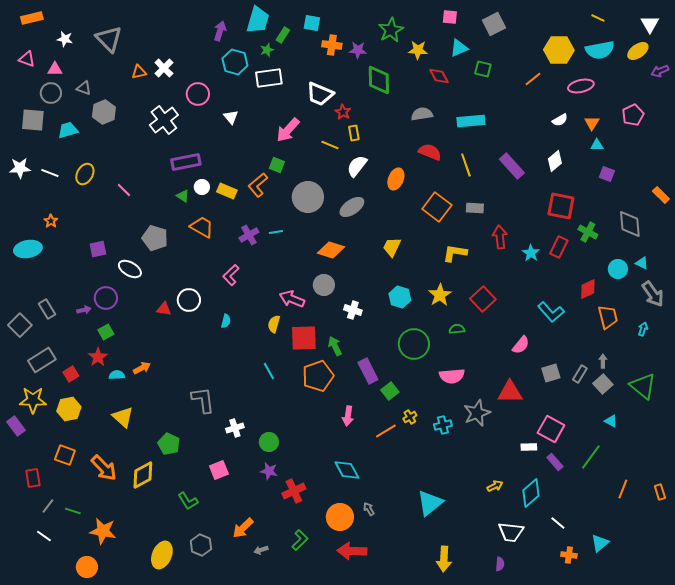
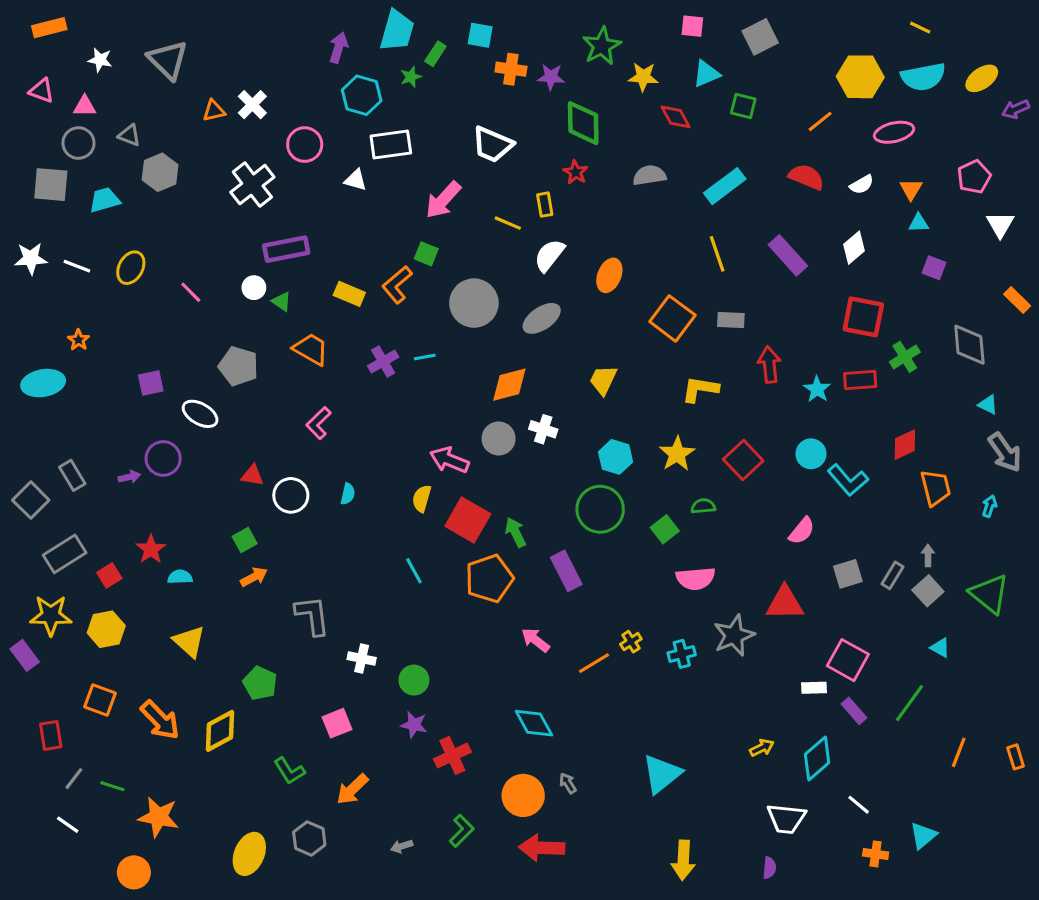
white triangle: (650, 24) -> (1000, 225), moved
white rectangle: (269, 78) -> (391, 145), moved
red star: (343, 112) -> (576, 172), moved
white triangle: (231, 117) -> (355, 180), turned -35
cyan rectangle: (471, 121) -> (725, 186), turned -32
red semicircle: (430, 152) -> (806, 177), moved
white circle: (202, 187) -> (254, 288), moved
green cross: (588, 232) -> (905, 357), turned 30
red rectangle: (559, 247) -> (860, 380), turned 60
orange diamond: (331, 250) -> (509, 385), turned -32
cyan circle: (618, 269) -> (811, 454), moved
pink L-shape: (231, 275) -> (319, 423), moved
white circle: (189, 300) -> (291, 495), moved
white cross: (353, 310) -> (543, 429), moved
green square: (106, 332) -> (245, 540), moved
red square: (304, 338) -> (468, 520), turned 32
green circle: (414, 344) -> (600, 509), moved
orange arrow: (142, 368) -> (254, 577), moved
green square: (390, 391) -> (665, 529), moved
pink arrow: (348, 416) -> (536, 640), turned 120
white cross: (235, 428) -> (362, 659), turned 30
orange arrow: (243, 528) -> (352, 789), moved

